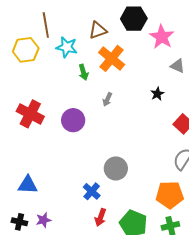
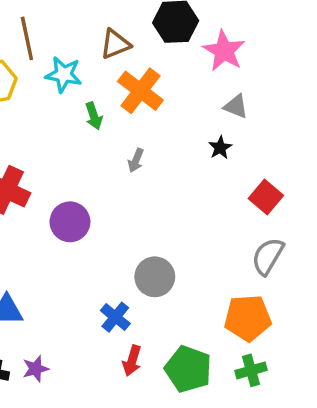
gray triangle: (178, 66) -> (236, 106), moved
purple circle: (73, 120) -> (70, 222), moved

